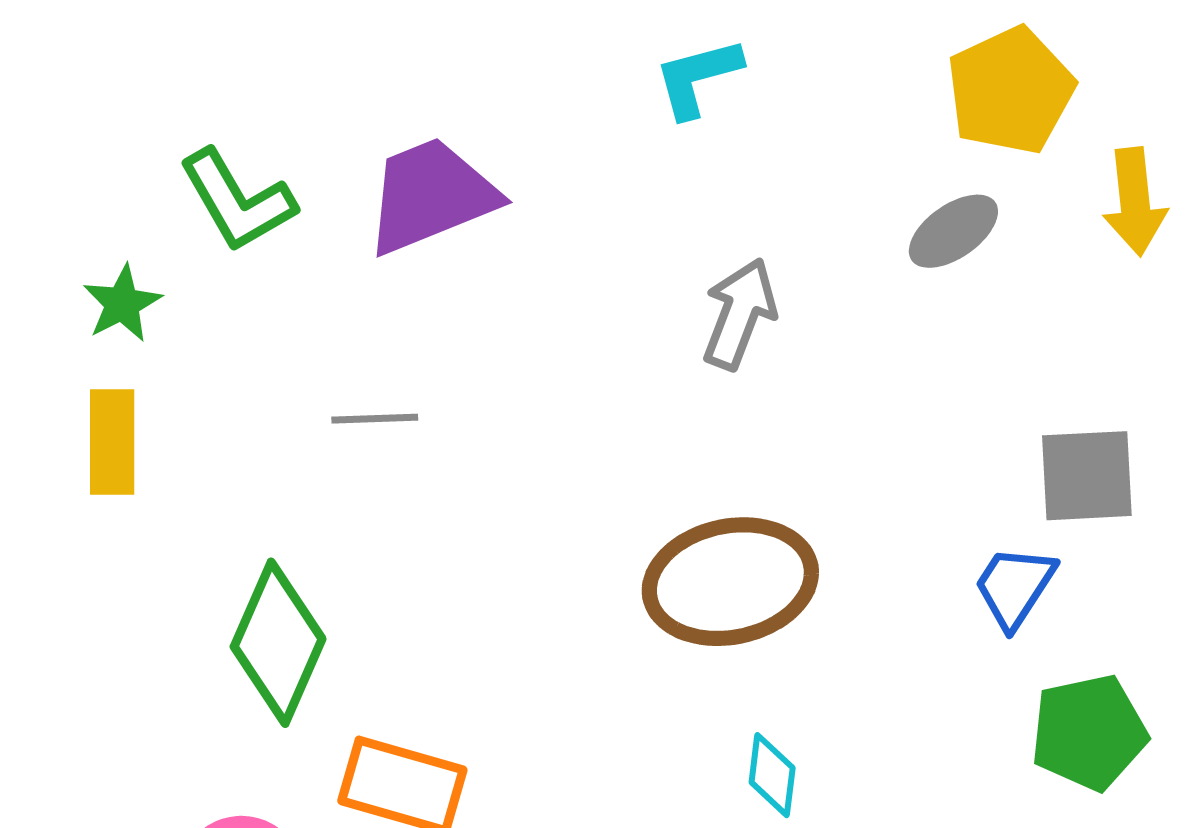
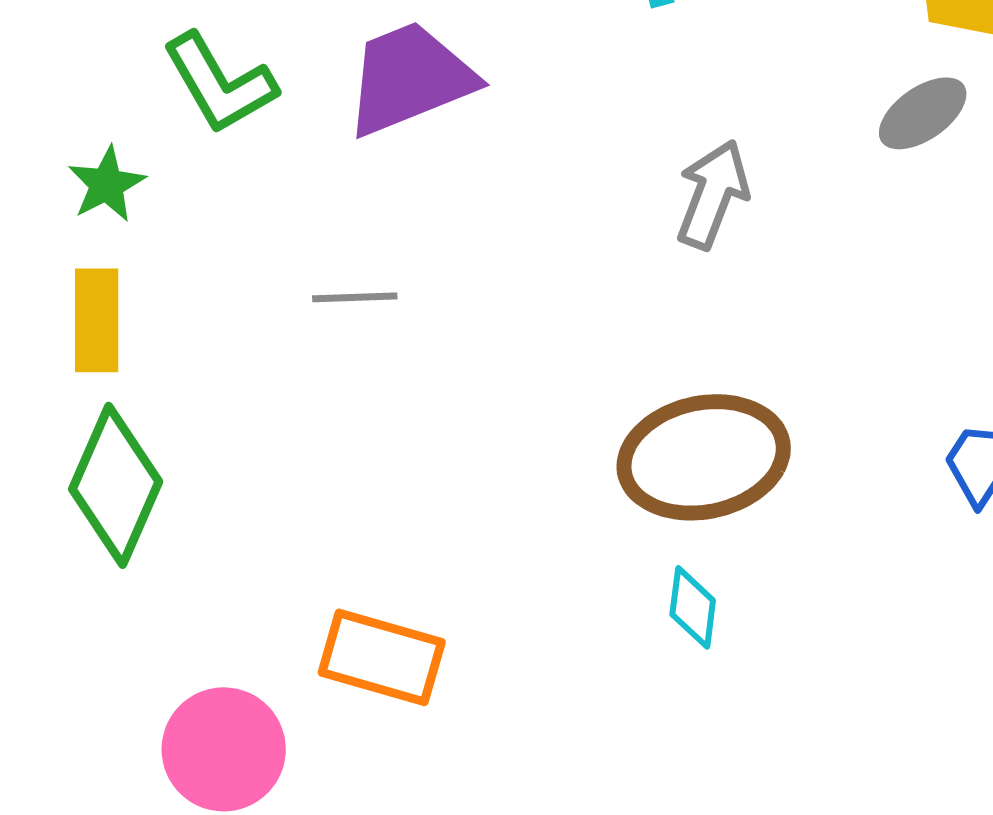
green diamond: (278, 643) -> (116, 485), moved
cyan diamond: (772, 775) -> (693, 607), moved

